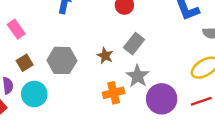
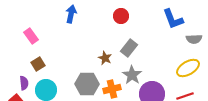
gray hexagon: (62, 60) -> (87, 84), moved

